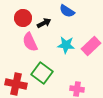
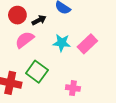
pink semicircle: (30, 42) -> (25, 40), turned 78

